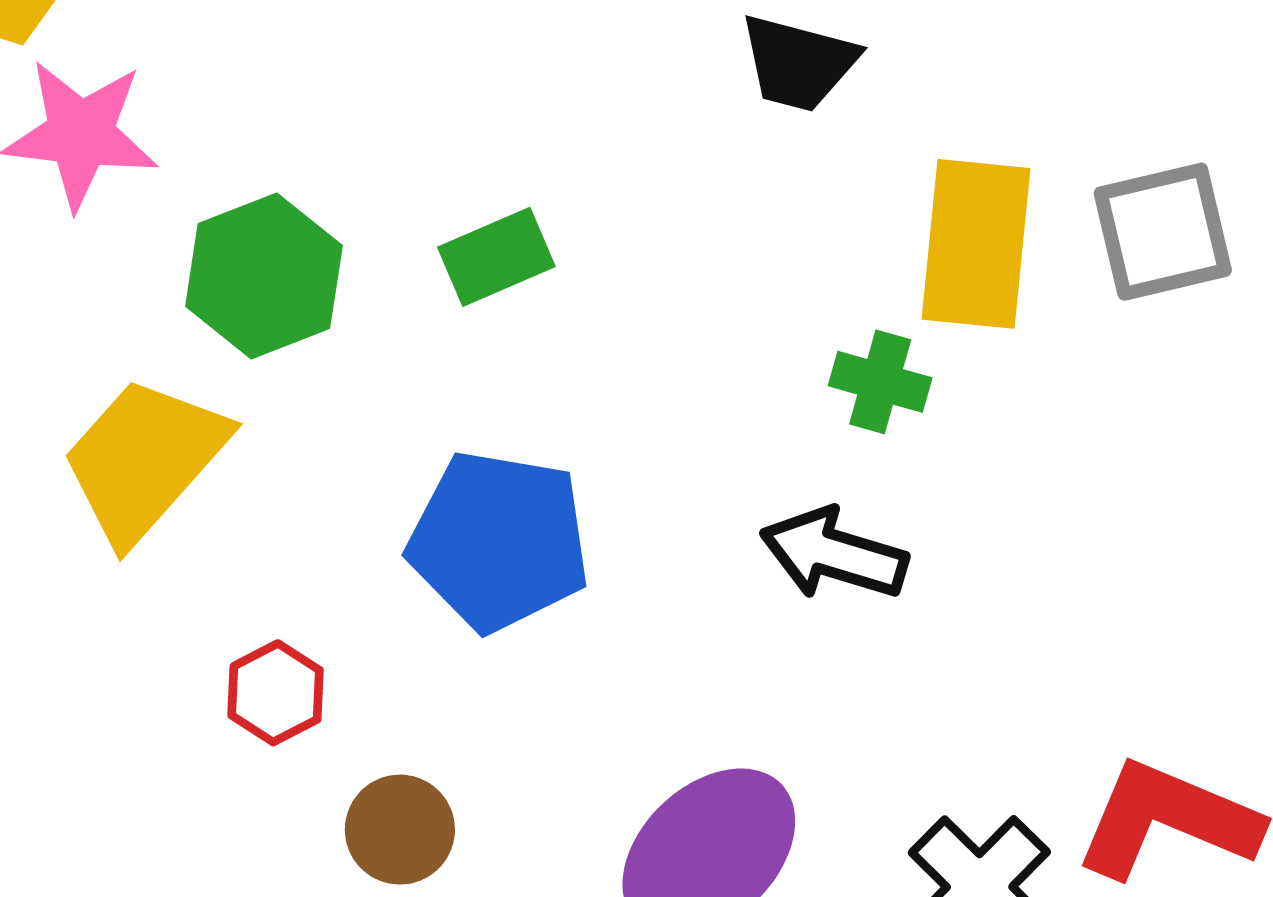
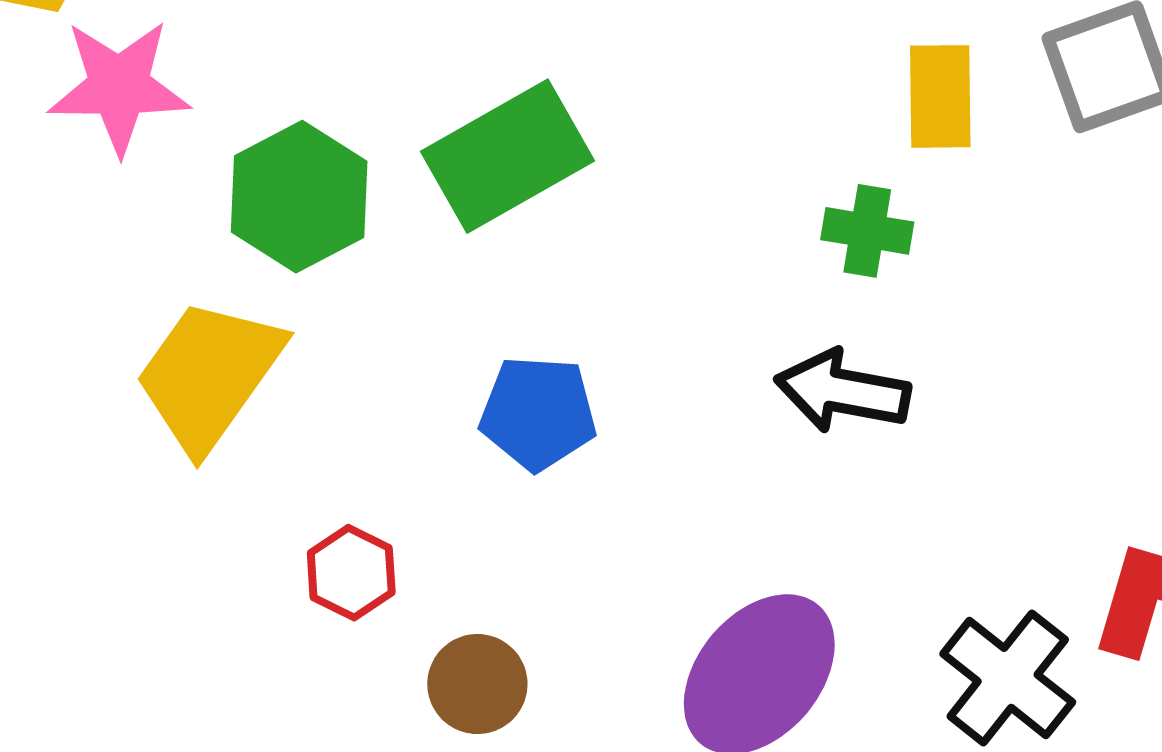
yellow rectangle: (976, 244) -> (940, 96), size x0.7
green rectangle: (496, 257) -> (507, 156), size x1.6
blue pentagon: (499, 541) -> (538, 413), size x0.7

